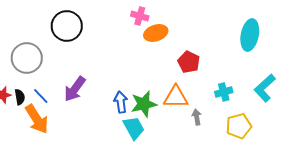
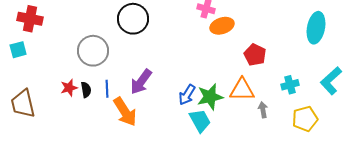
blue line: (41, 96) -> (107, 89), turned 42
blue arrow: (121, 102) -> (187, 95), turned -140
orange arrow: (37, 119) -> (125, 112), moved

